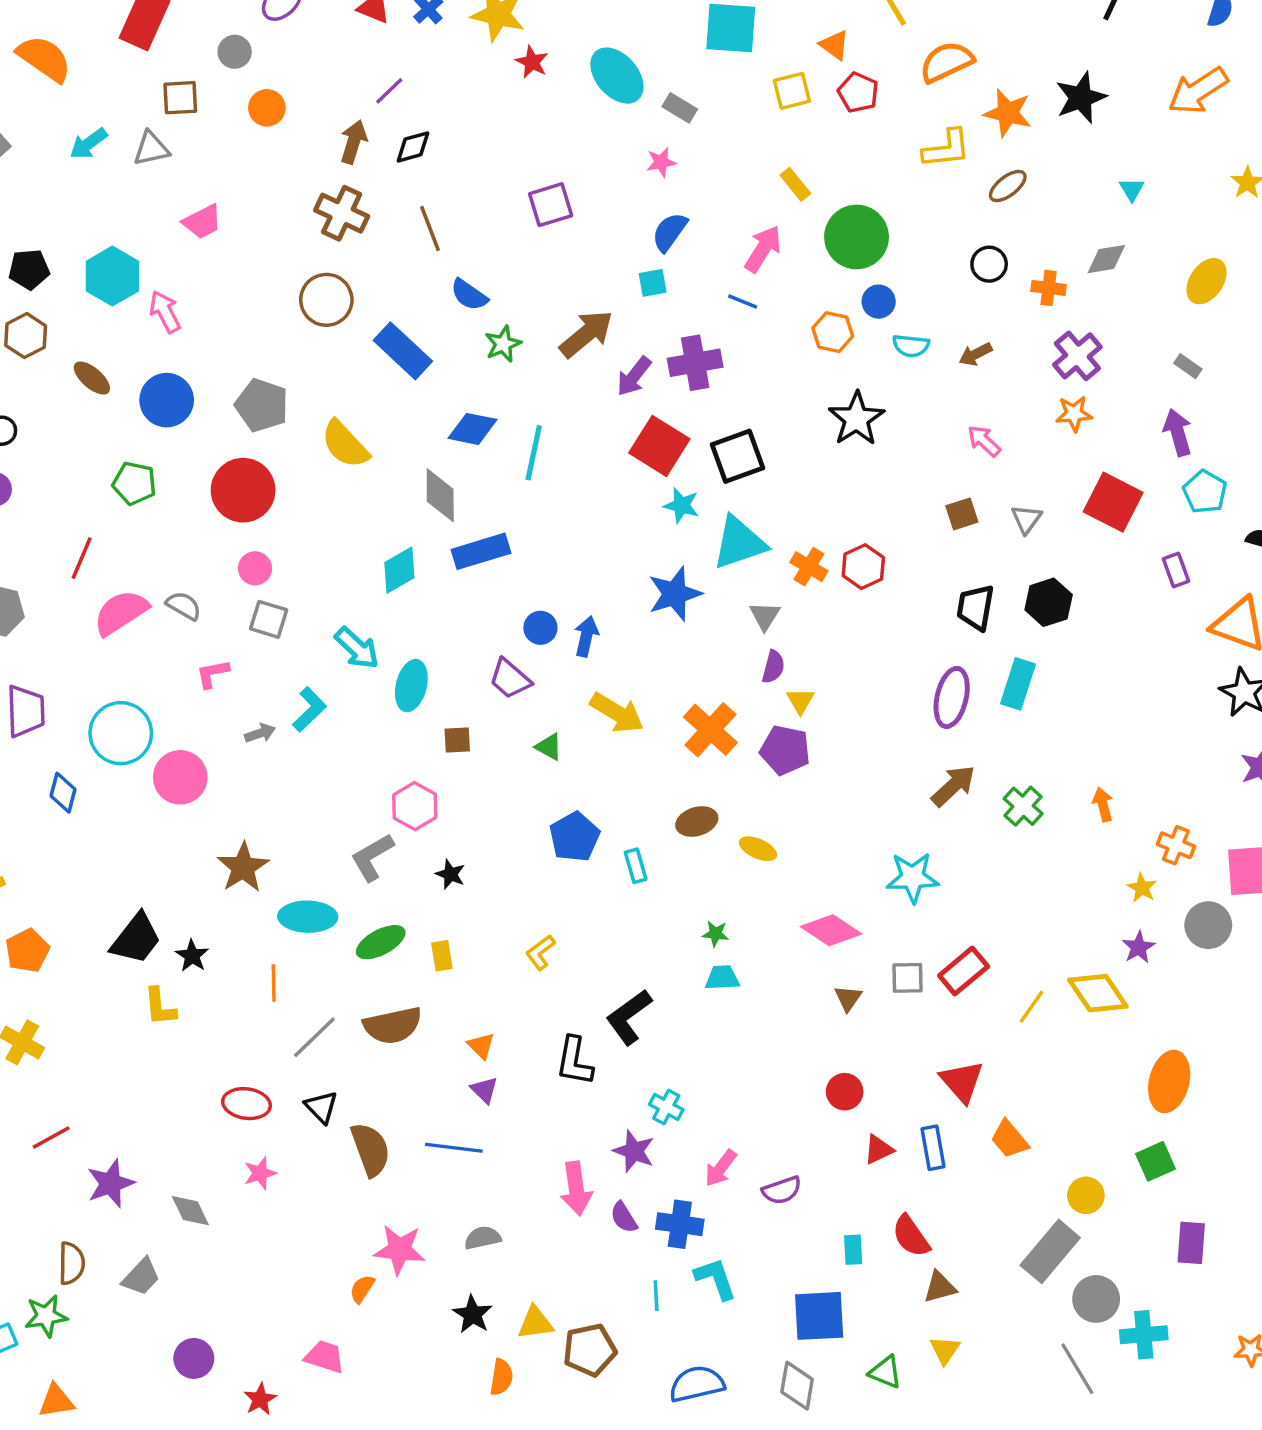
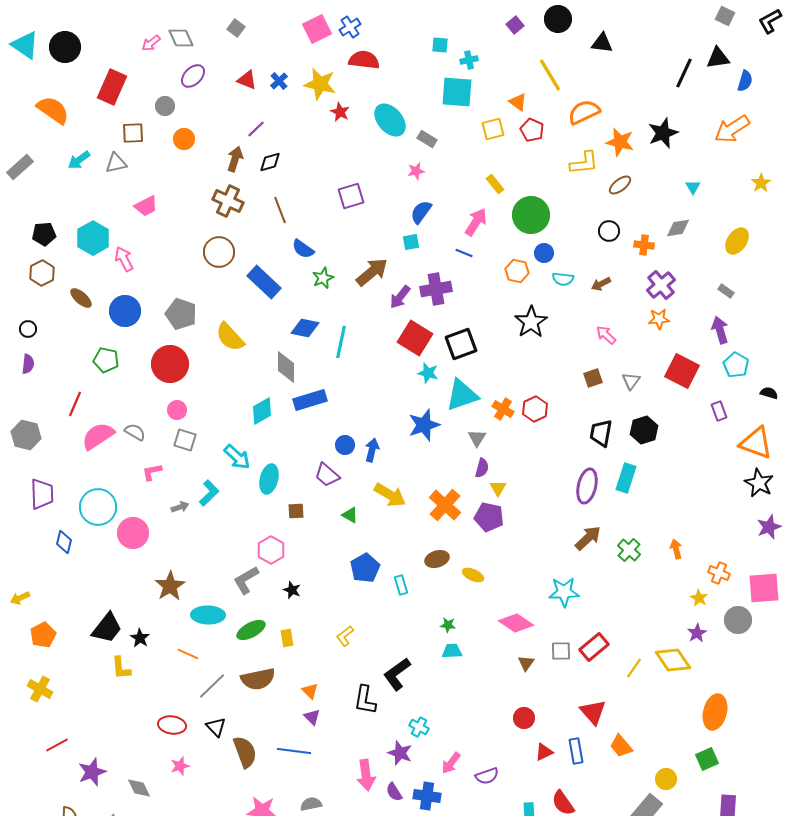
orange line: (274, 983) -> (188, 654), turned -65

